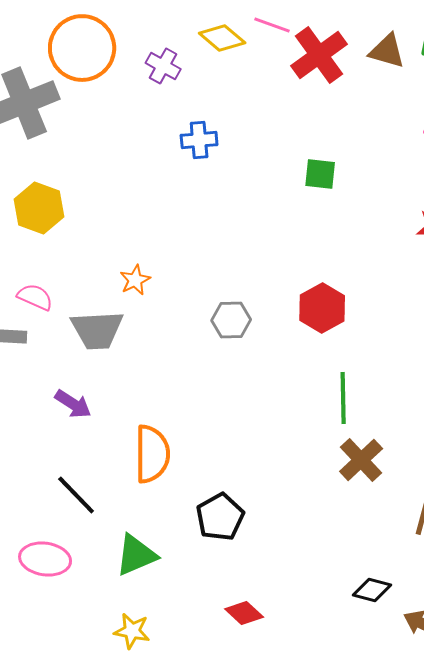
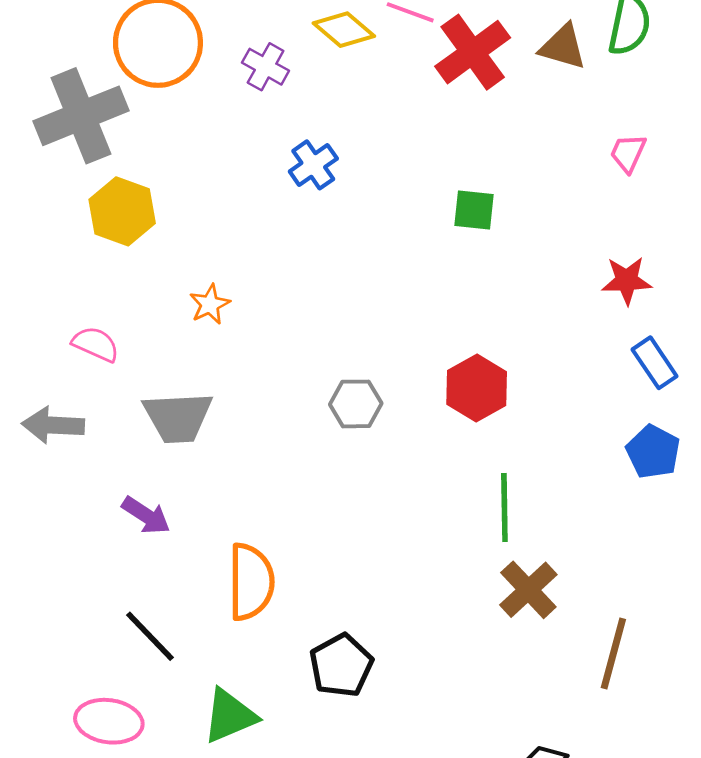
blue cross: (199, 140) -> (313, 165), turned -30
yellow hexagon: (39, 208) -> (122, 211), moved
orange star: (135, 280) -> (210, 304), moved
pink semicircle: (35, 297) -> (96, 344), moved

